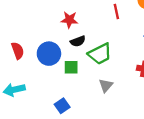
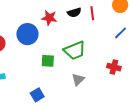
black semicircle: (78, 41) -> (74, 13), moved
blue circle: (49, 54) -> (27, 34), moved

